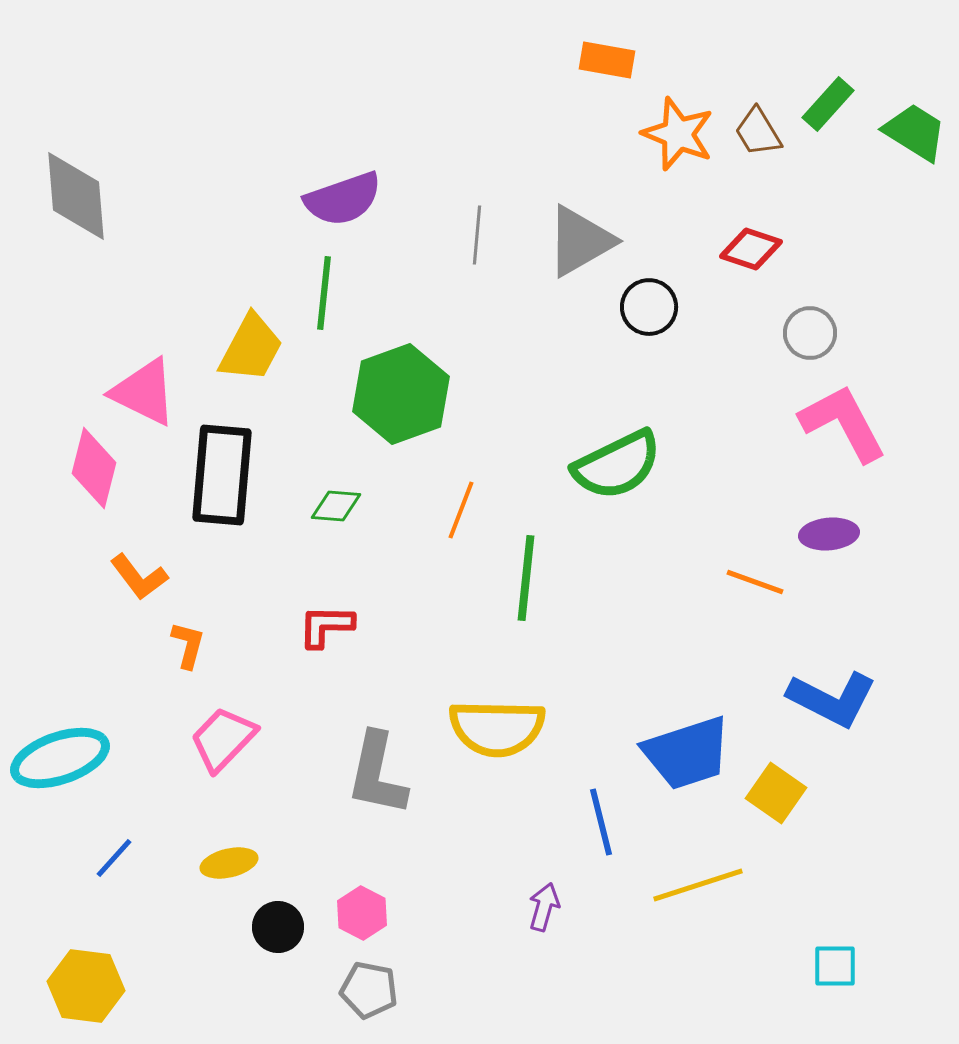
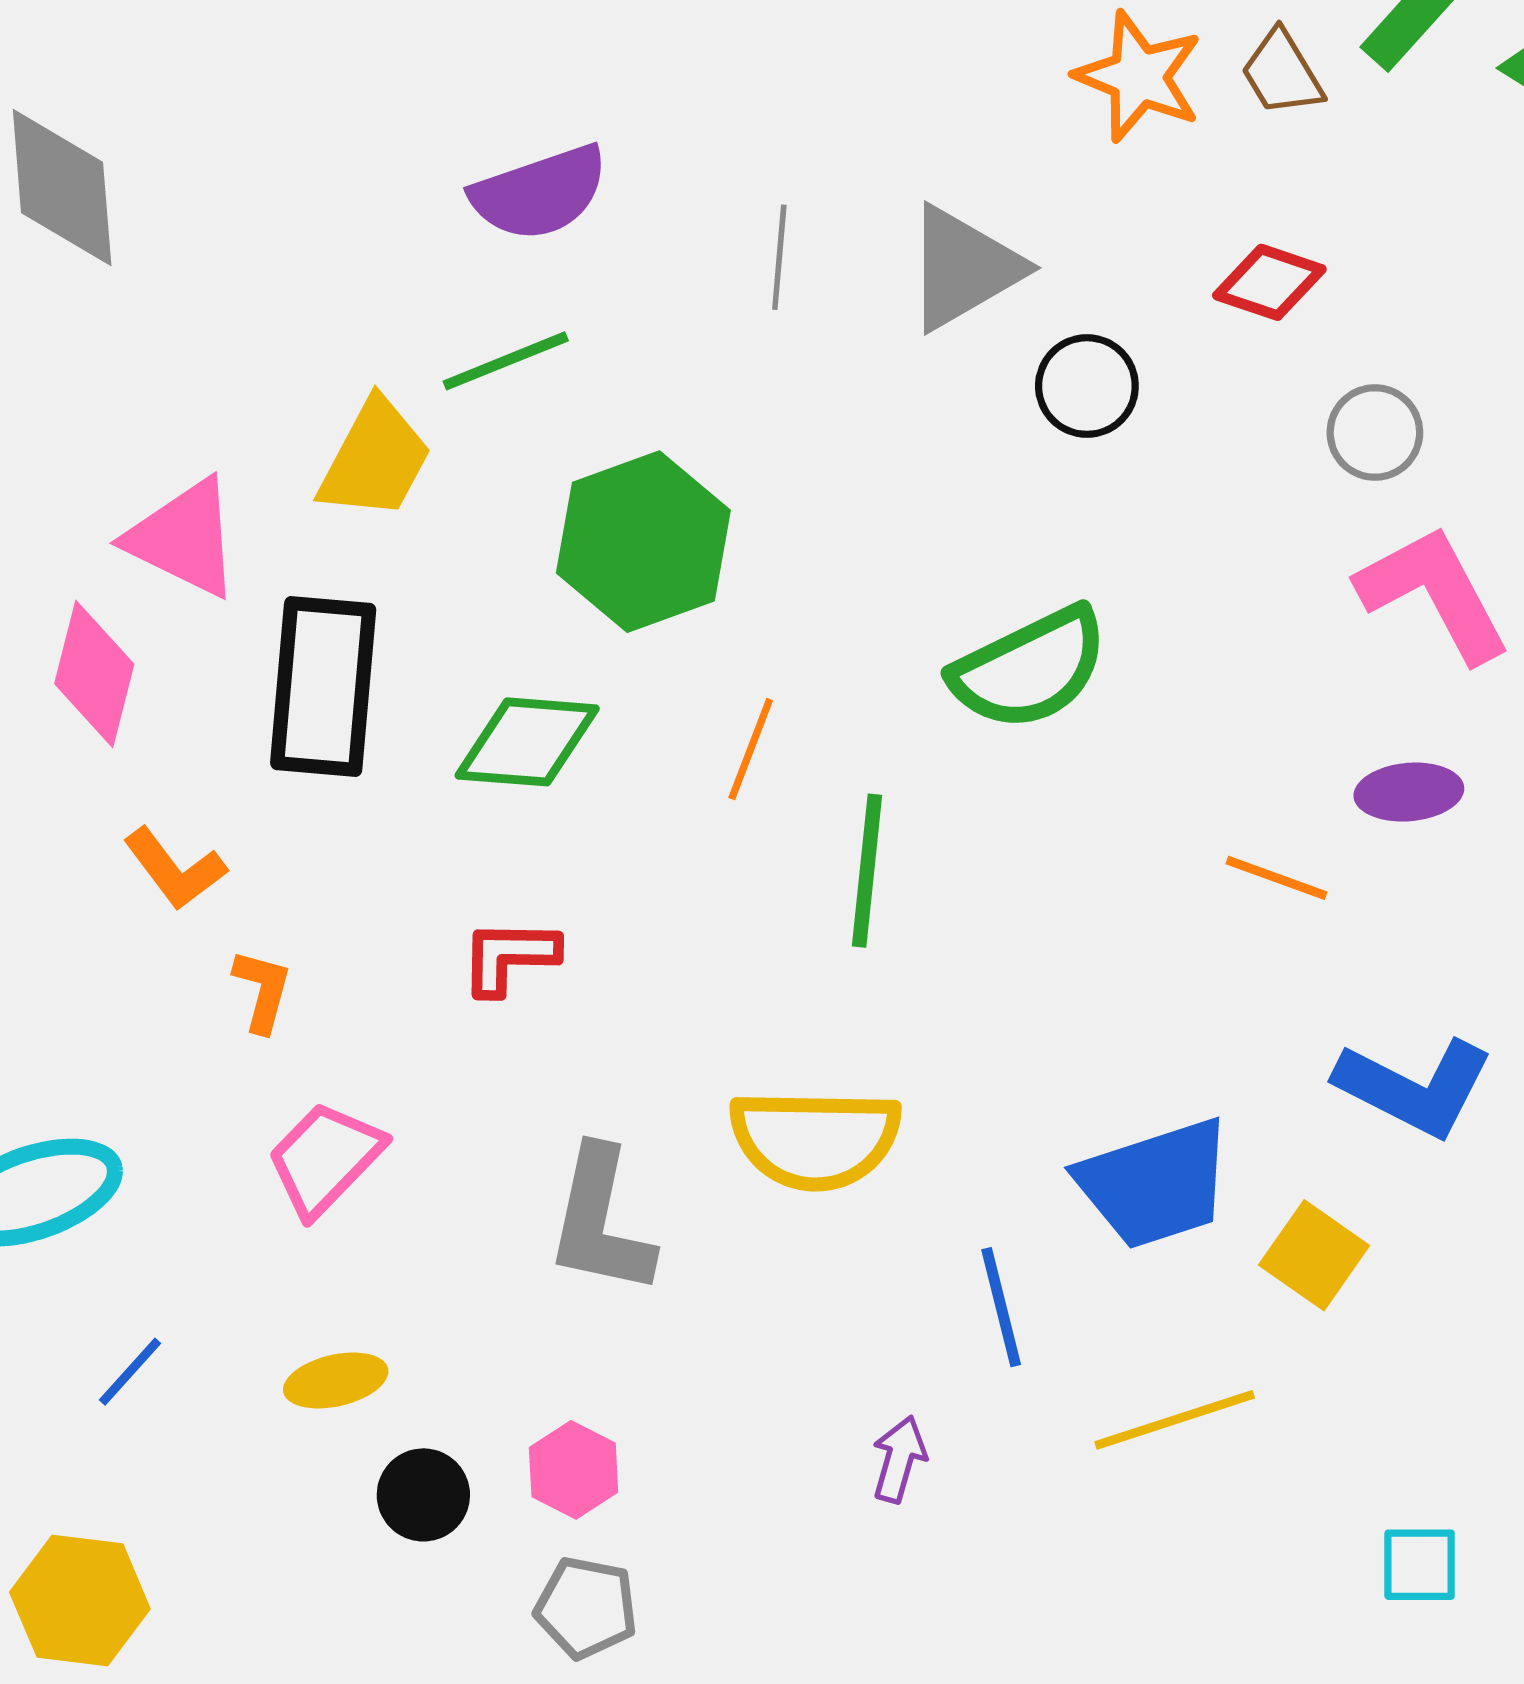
green line: (324, 293) -> (506, 361), turned 62
green diamond: (336, 506) -> (527, 742), size x1.6

